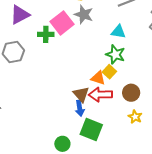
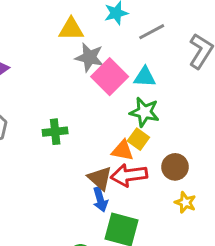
pink square: (62, 23) -> (110, 77), moved
green cross: (46, 34) -> (55, 132), moved

